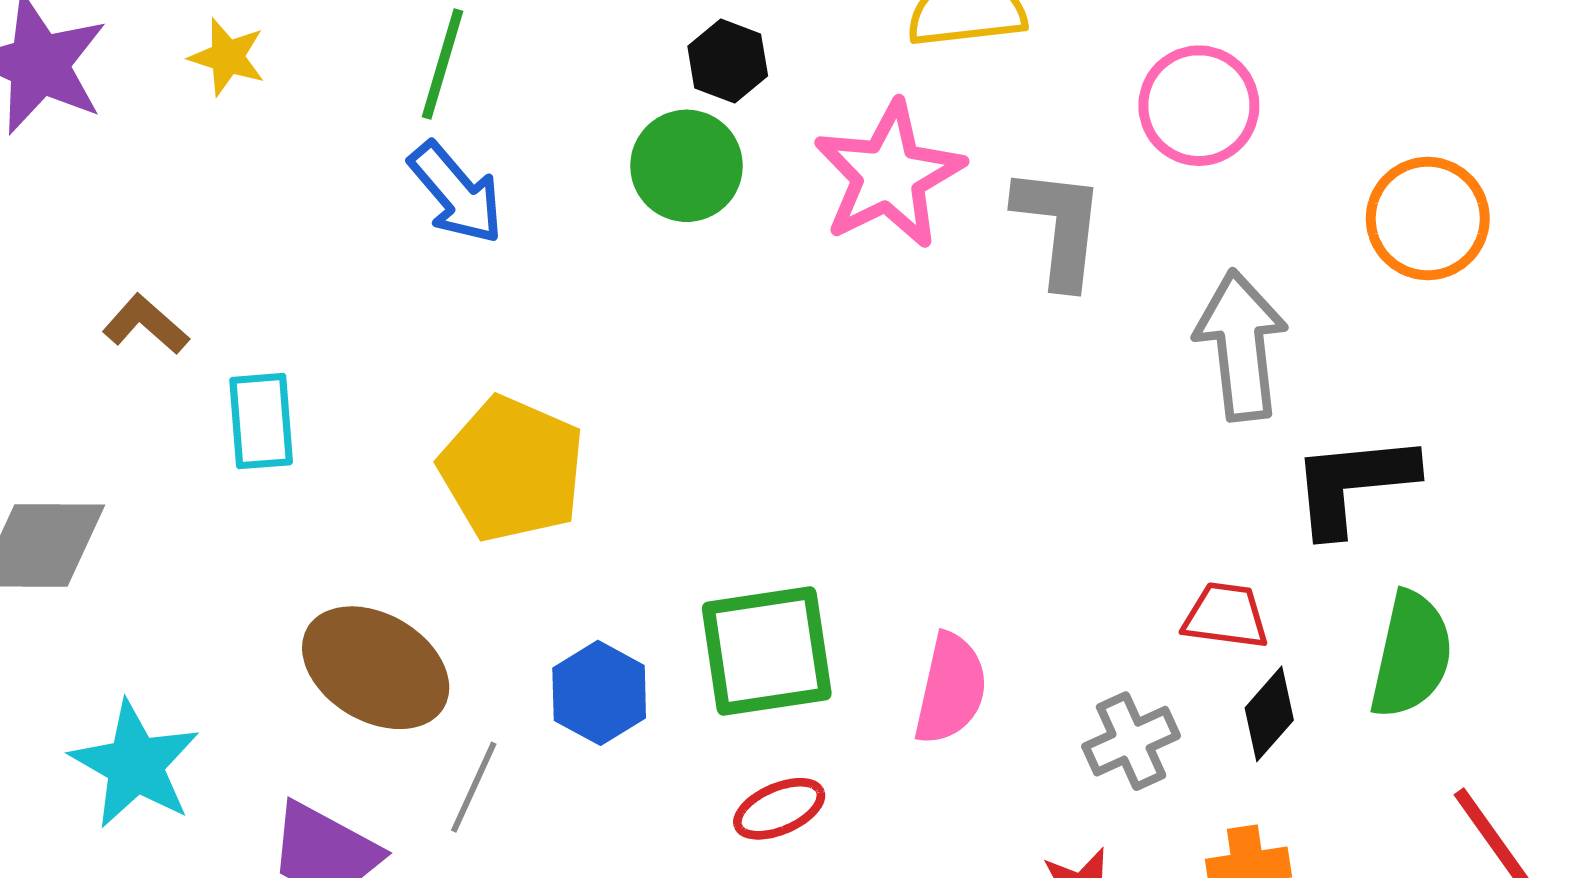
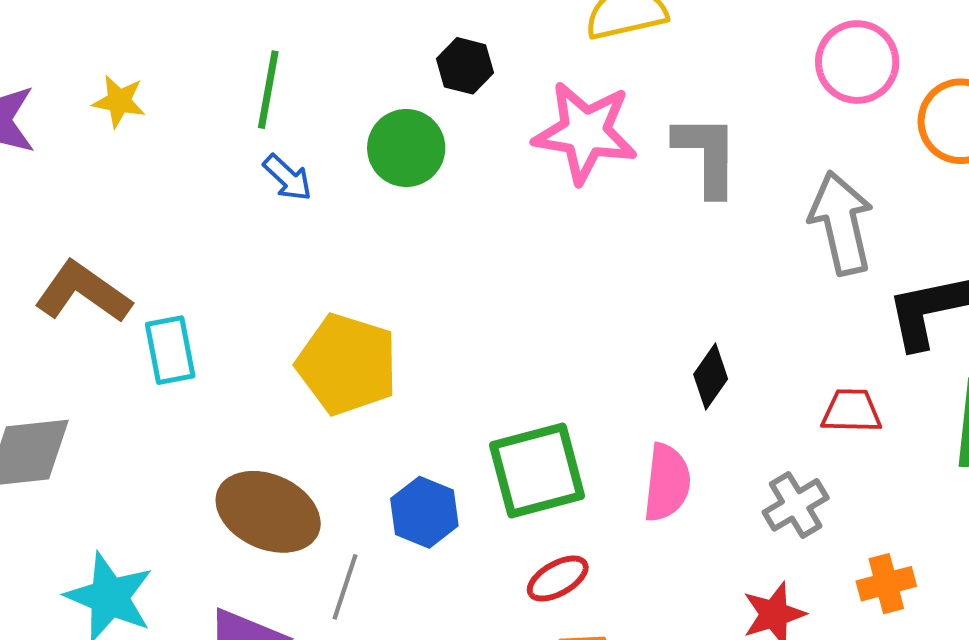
pink circle: (1199, 106) -> (857, 62), moved
green circle: (687, 166) -> (406, 148), moved
pink star: (889, 175) -> (585, 132), turned -30
blue arrow: (456, 193) -> (287, 178), size x0.7
brown L-shape: (146, 324) -> (83, 292), size x1.6
black diamond: (1269, 714) -> (711, 377), moved

